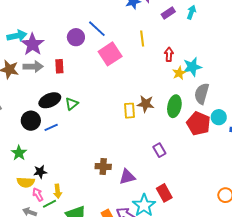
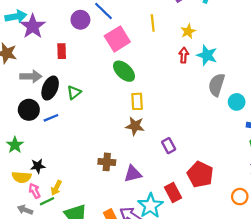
red arrow: (169, 54) -> (184, 55), moved
gray arrow: (33, 67) -> (31, 76), moved
cyan star: (192, 67) -> (207, 55), turned 30
yellow star: (179, 73) -> (188, 31), moved
black ellipse: (50, 100) -> (50, 88), turned -45
brown star: (146, 104) -> (135, 126), moved
green ellipse: (174, 106) -> (124, 71), moved, turned -60
cyan circle: (219, 117) -> (237, 102), moved
red pentagon: (199, 124) -> (200, 174), moved
yellow arrow: (58, 191) -> (56, 188), turned 32

